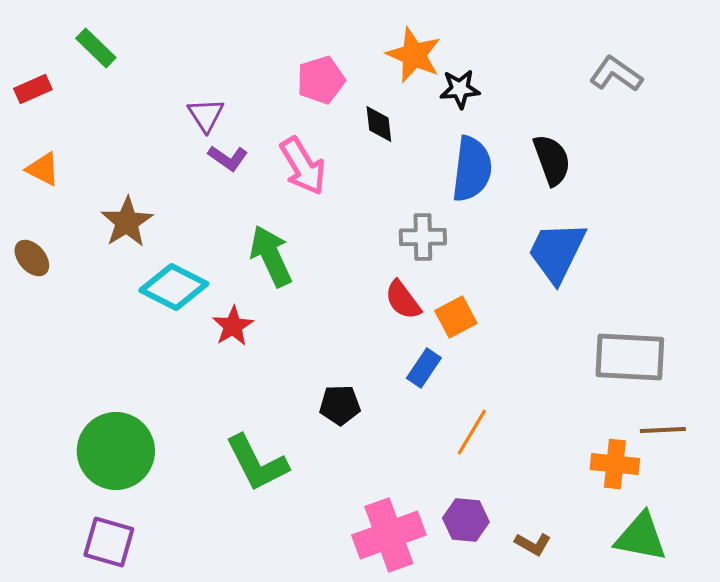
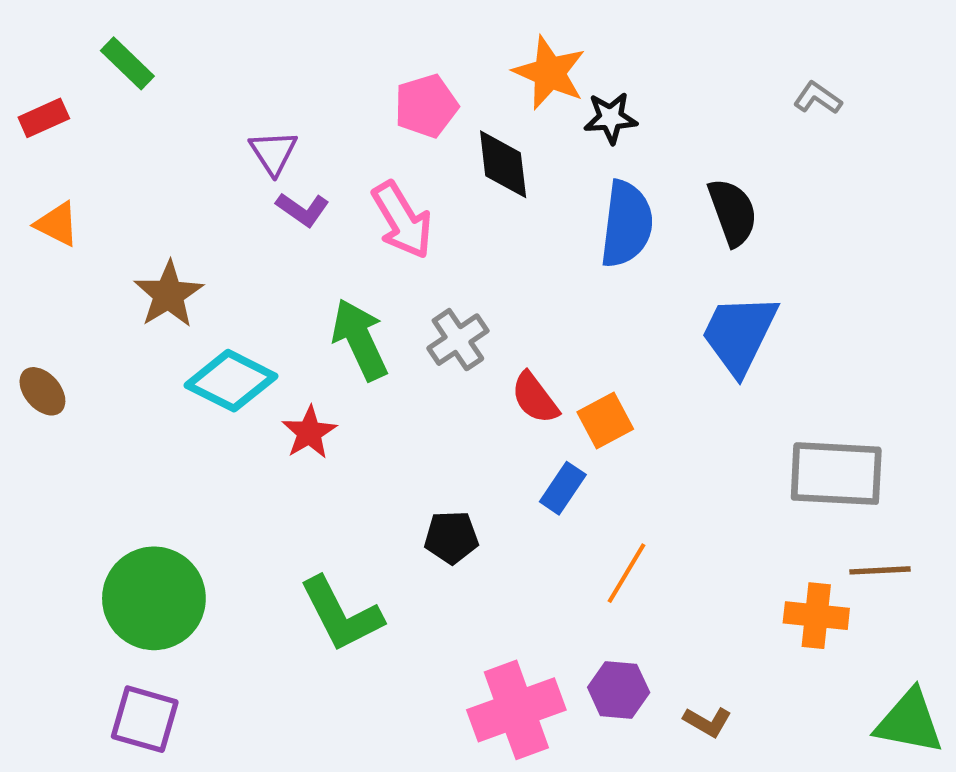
gray L-shape: (616, 74) -> (818, 98), size x0.7
black diamond: (379, 124) -> (503, 164), size x1.4
gray cross: (423, 237) -> (458, 340), moved, turned -33
brown ellipse: (32, 258) -> (42, 391), moved
green triangle: (641, 537) -> (909, 722), moved

